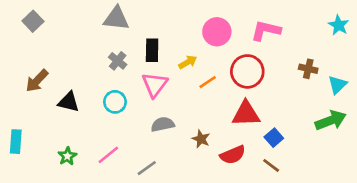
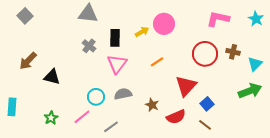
pink L-shape: (266, 30) -> (218, 19), moved
yellow arrow: (188, 62) -> (142, 32), moved
red circle: (247, 71) -> (205, 54), moved
cyan circle: (115, 102) -> (96, 97), moved
red triangle: (246, 114) -> (186, 86), turned -45

